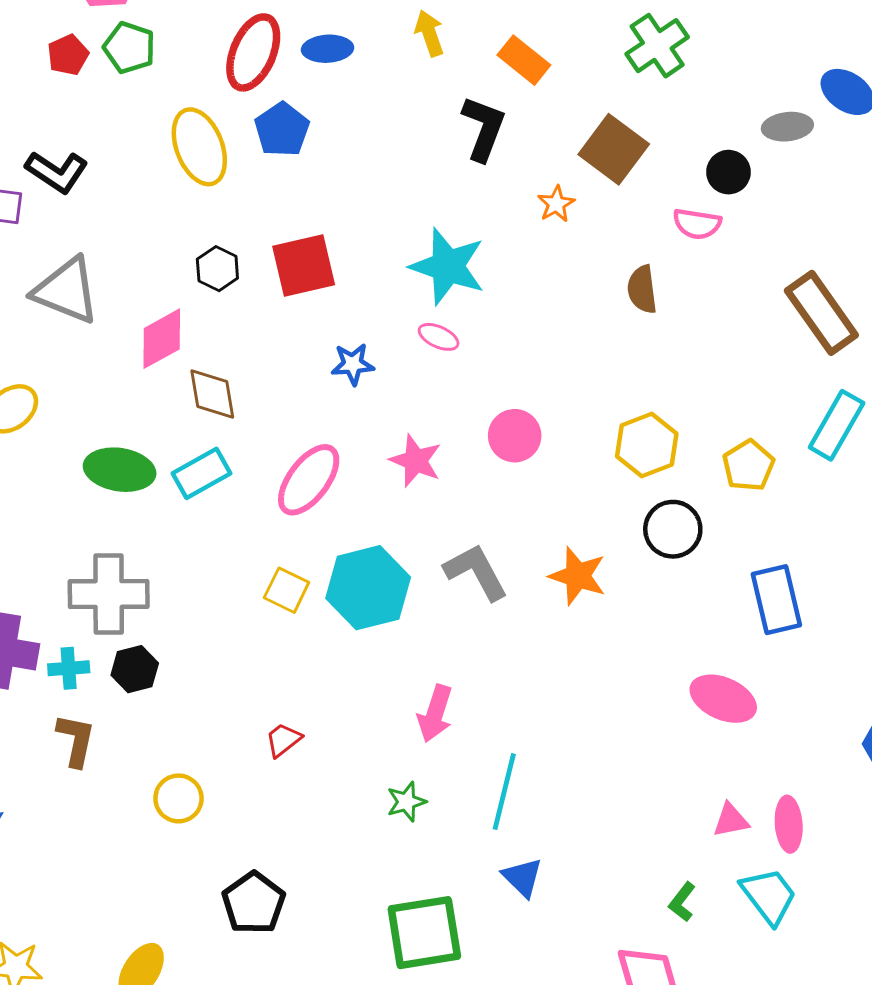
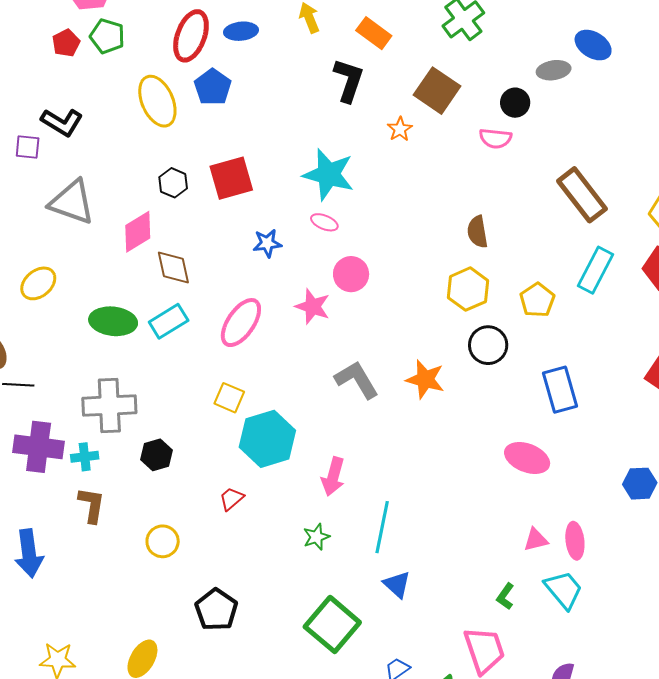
brown semicircle: (642, 289) -> (477, 232), moved
pink circle: (515, 436) -> (351, 274), moved
cyan hexagon: (368, 588) -> (267, 439), moved
black hexagon: (135, 669) -> (156, 455), moved
green square: (424, 933) -> (332, 625), turned -38

